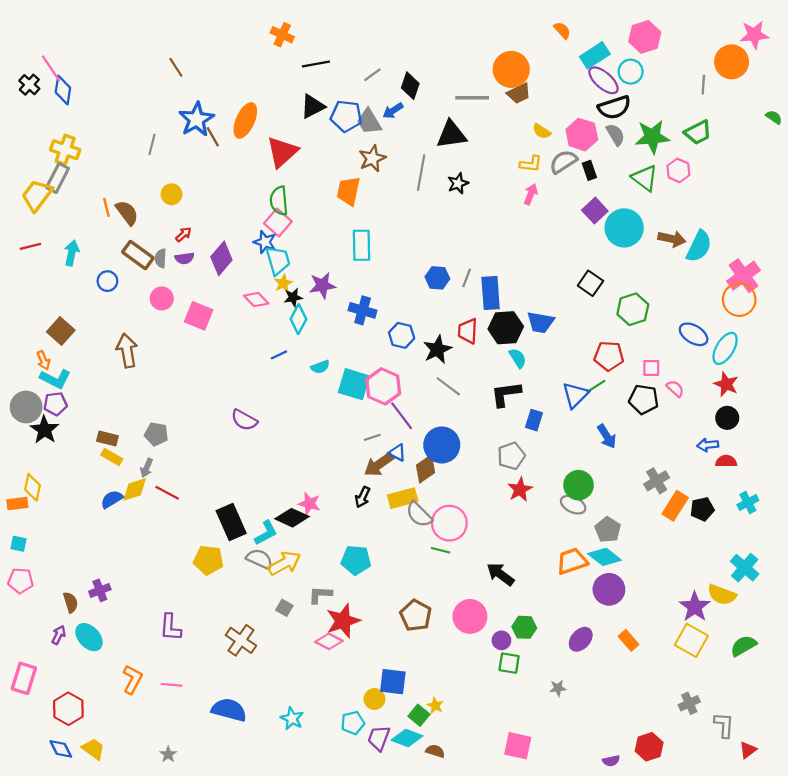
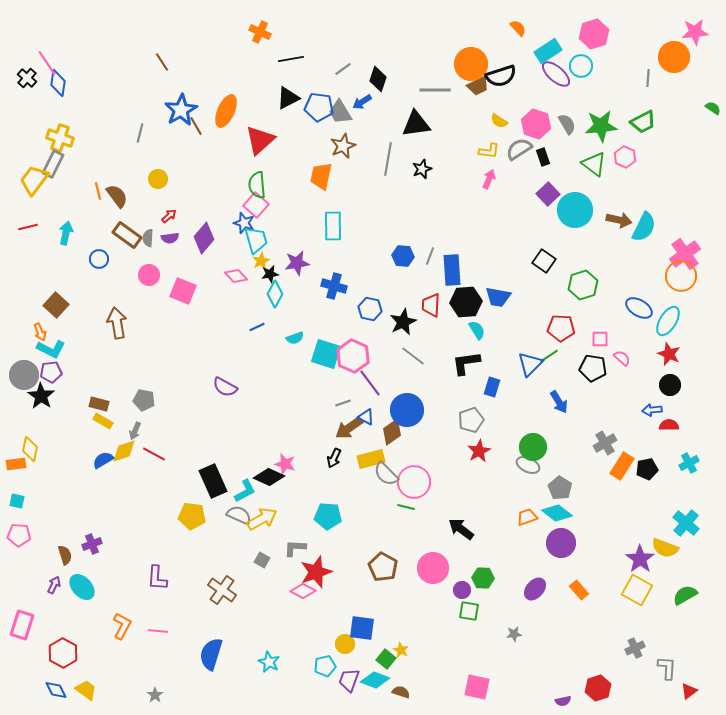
black semicircle: (614, 107) -> (501, 76), moved
orange trapezoid: (572, 561) -> (527, 517), size x0.7
blue semicircle: (229, 710) -> (211, 654), turned -88

